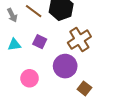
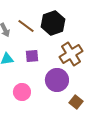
purple square: (40, 42) -> (32, 56), turned -32

